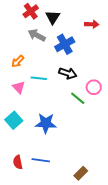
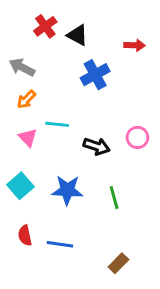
black triangle: (53, 17) -> (78, 35), turned -35
gray arrow: (37, 35) -> (22, 67), moved
black arrow: (68, 73) -> (97, 146), moved
green line: (78, 98) -> (114, 197), moved, turned 35
red semicircle: (18, 162) -> (25, 235), moved

